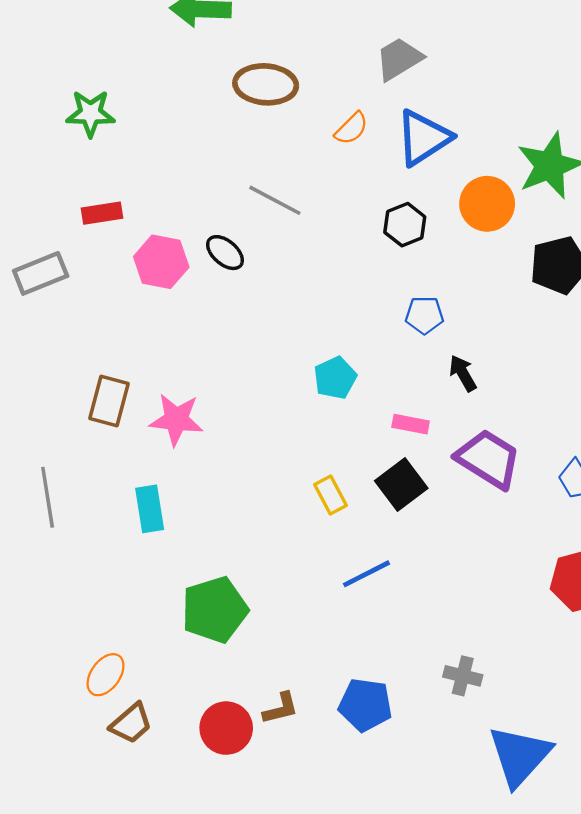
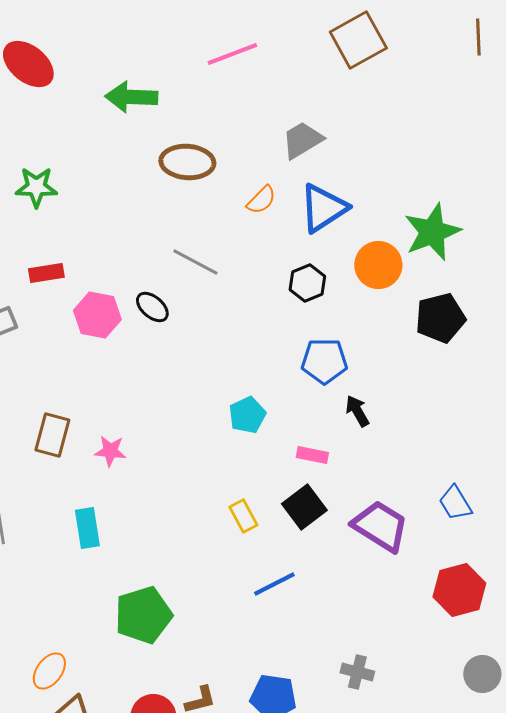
blue pentagon: (424, 315) -> (324, 361), size x1.4
pink star: (176, 420) -> (110, 451), size x0.7
purple trapezoid: (488, 459) -> (380, 526), moved

